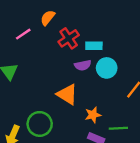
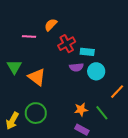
pink line: (23, 34) -> (29, 37), turned 32
orange triangle: (67, 94) -> (37, 77), moved
green line: (118, 128) -> (102, 113), moved, turned 49

